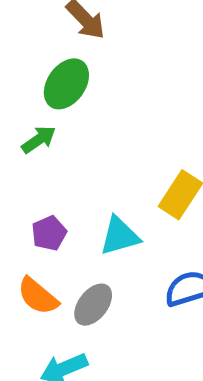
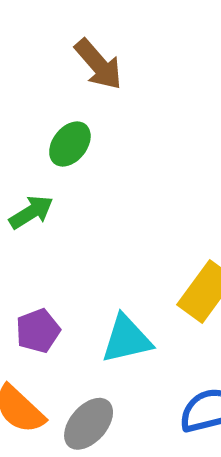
green ellipse: (66, 84) -> (70, 144), size x0.7

